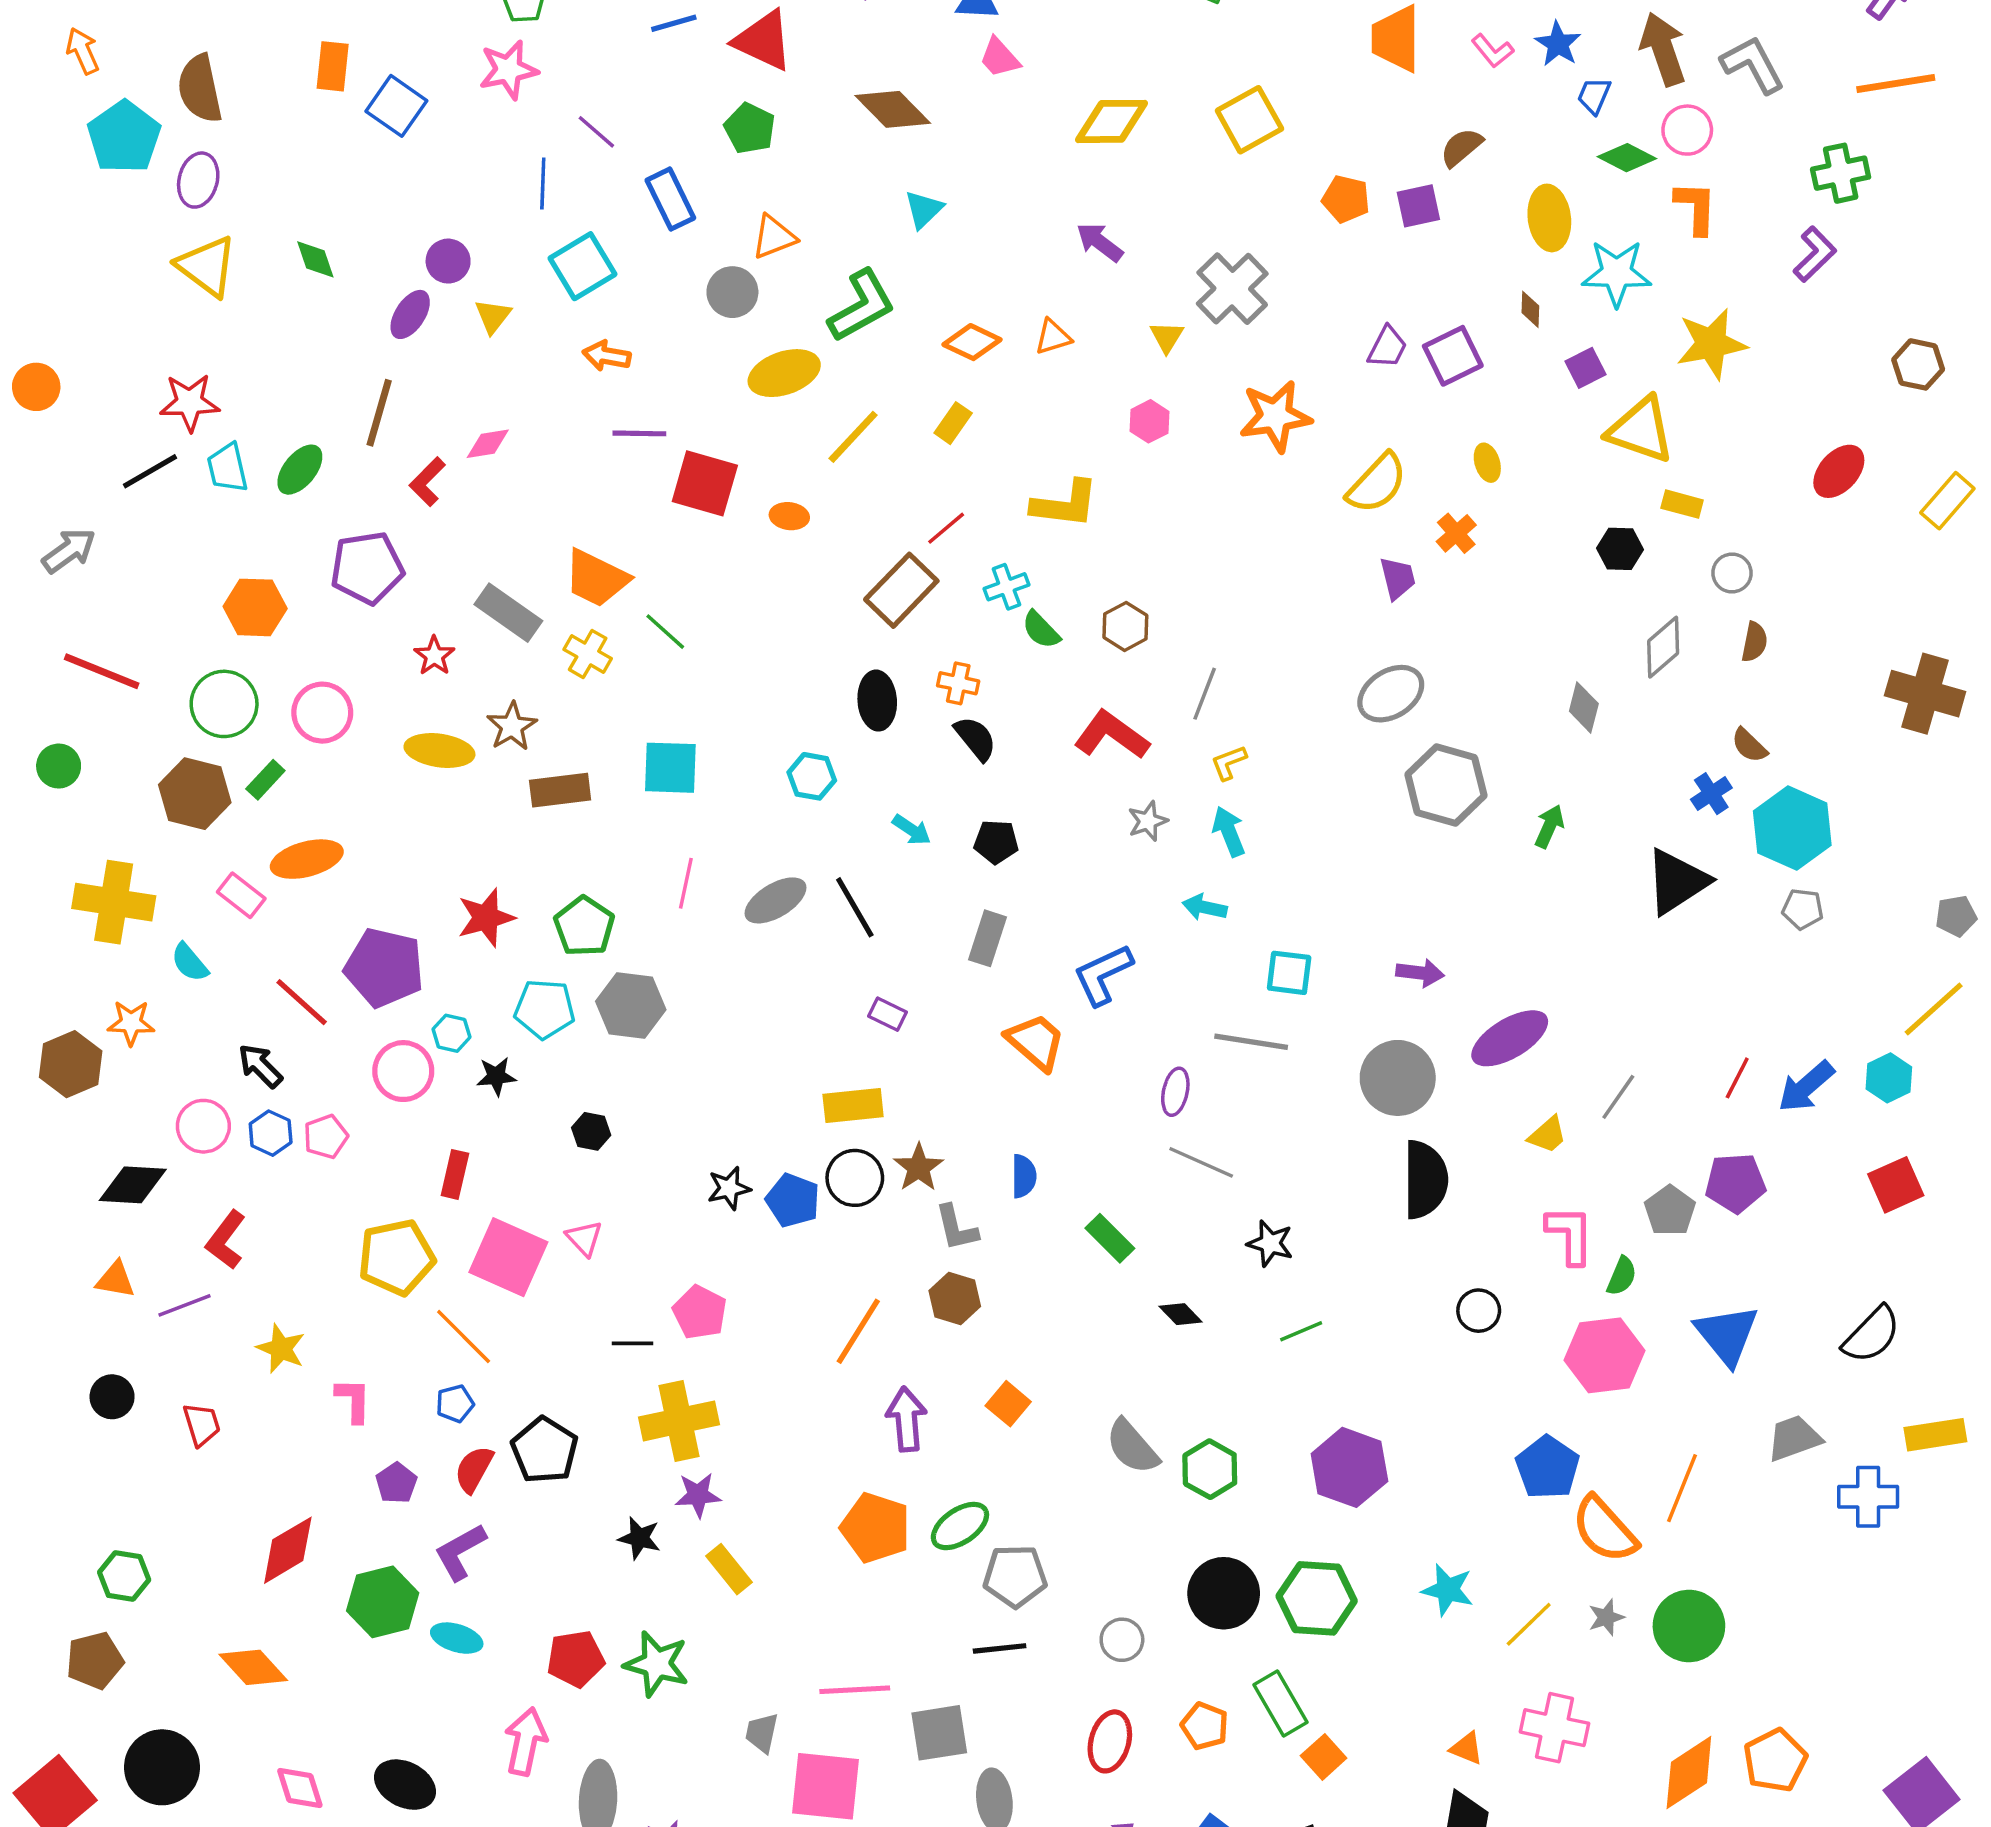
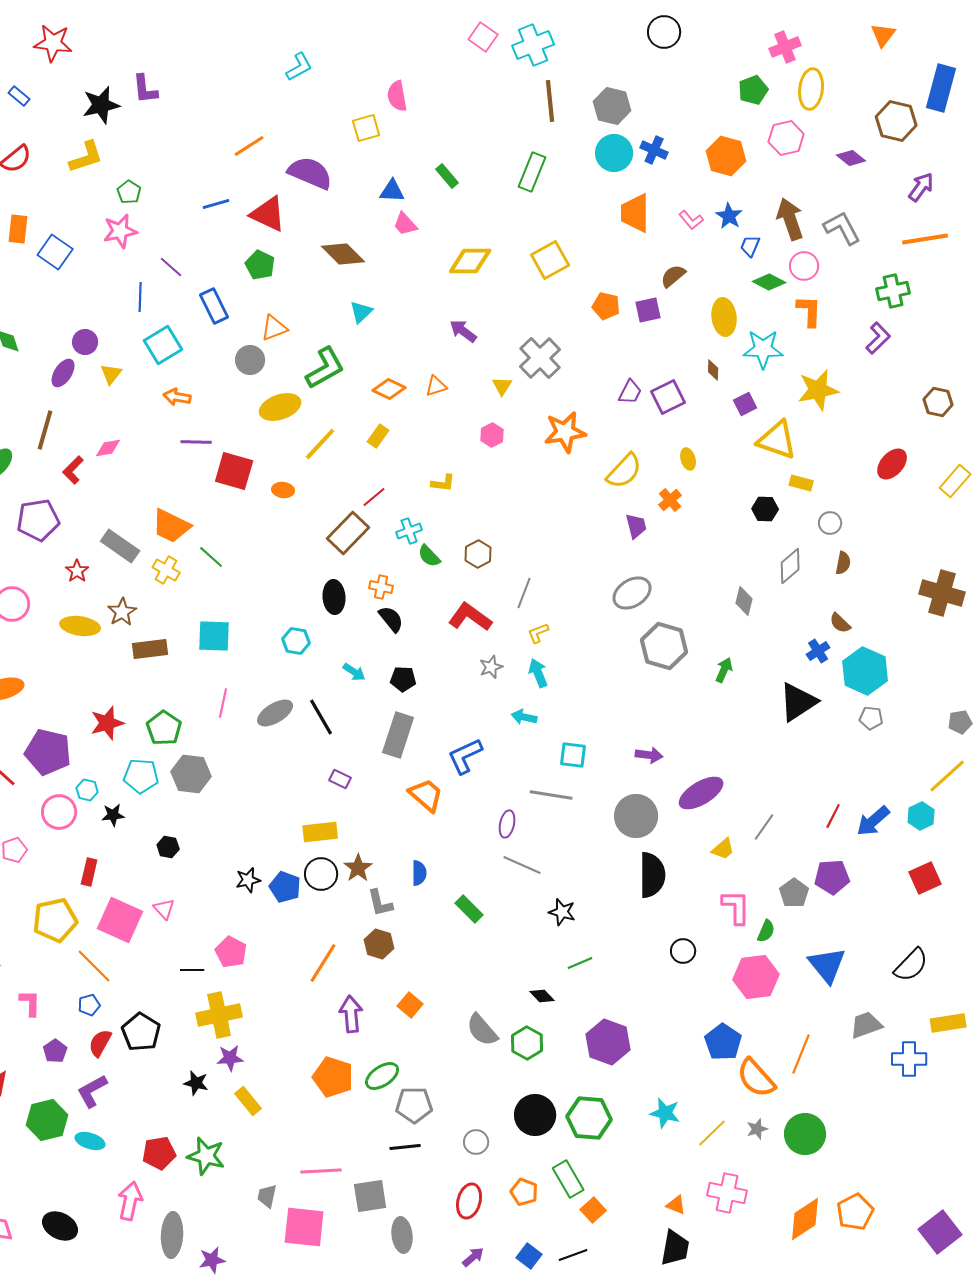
yellow L-shape: (1065, 504) -> (443, 483), size x0.6
gray rectangle: (988, 938) -> (398, 735), size x1.4
black diamond: (1181, 1314) -> (542, 996), moved

